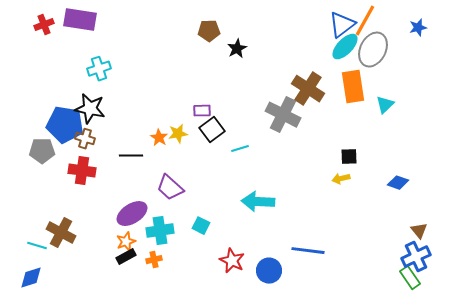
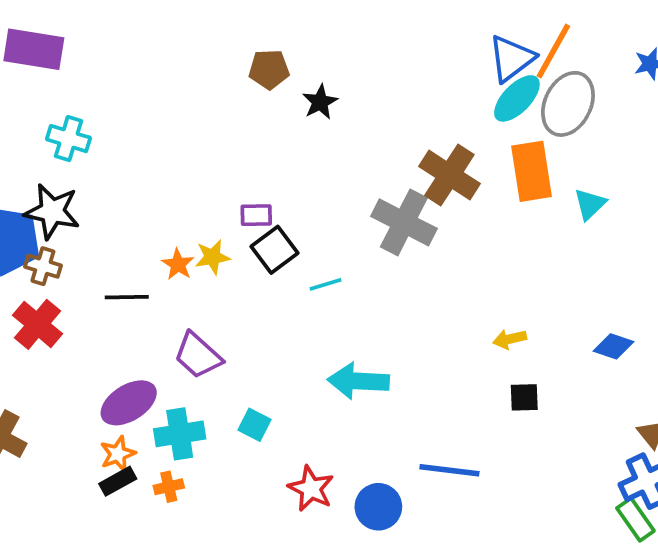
cyan cross: (99, 69) -> (69, 139), turned 35
black square: (349, 157) -> (524, 397), moved
red cross: (82, 171) -> (38, 324), turned 32

